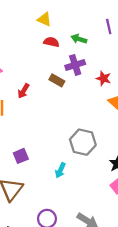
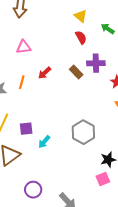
green arrow: (79, 39) -> (108, 29), moved
red semicircle: (51, 42) -> (81, 37), turned 32
cyan arrow: (60, 170) -> (44, 142), moved

